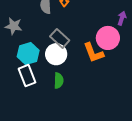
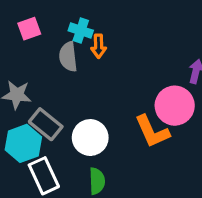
gray rectangle: (60, 38) -> (46, 124), moved
cyan hexagon: (28, 54) -> (23, 143), moved

